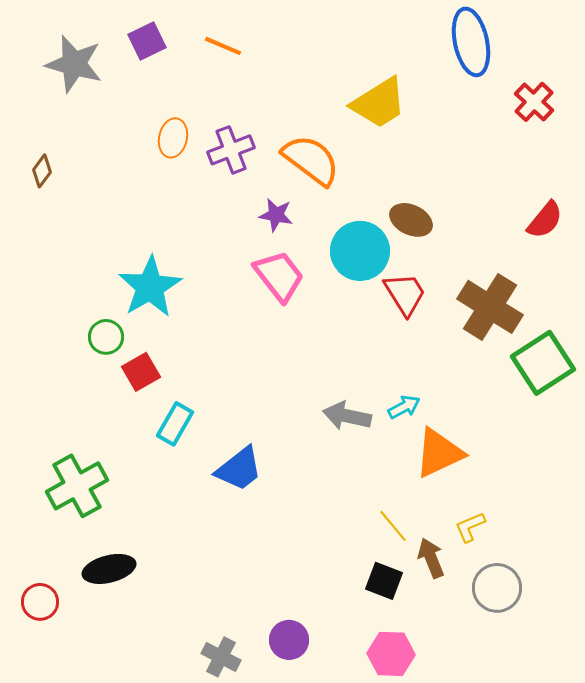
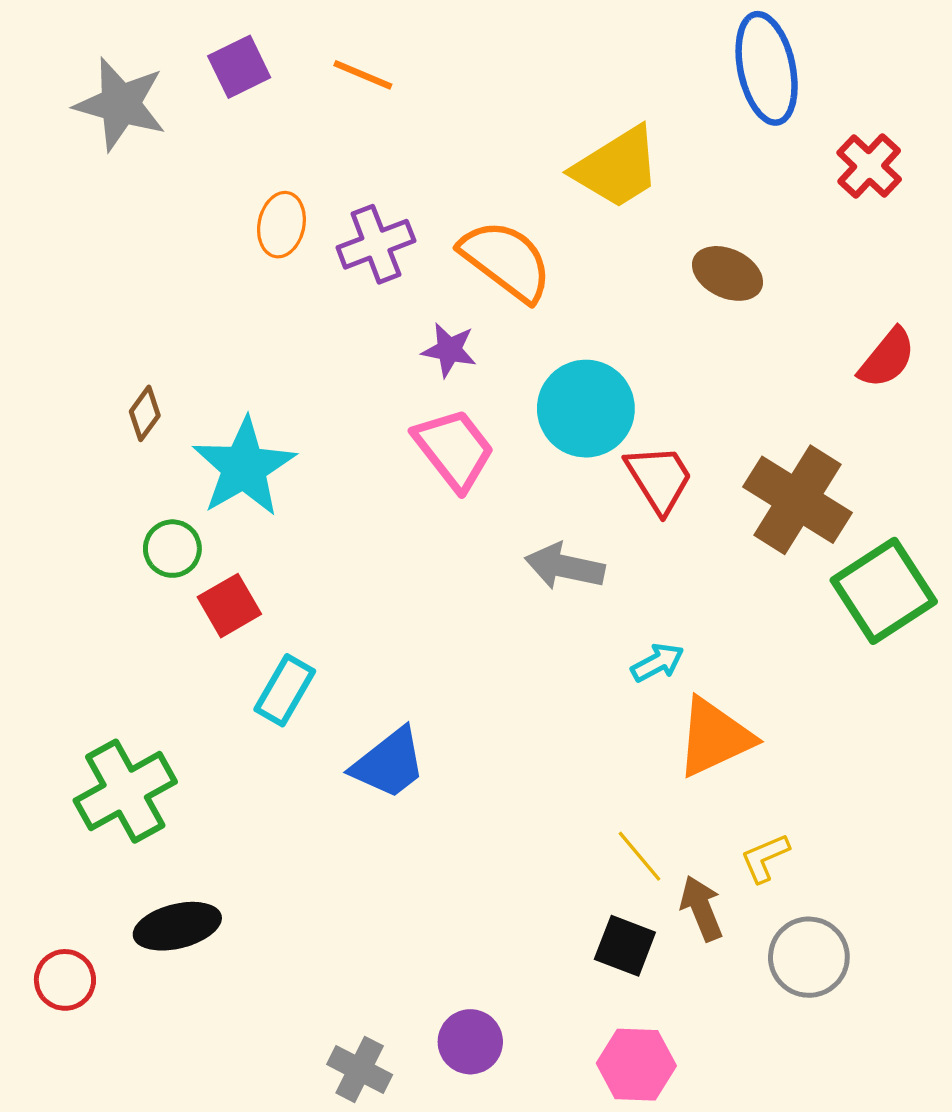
brown diamond: (42, 171) -> (145, 413), moved
brown ellipse: (411, 220) -> (727, 273), moved
gray arrow: (347, 416) -> (565, 566), moved

